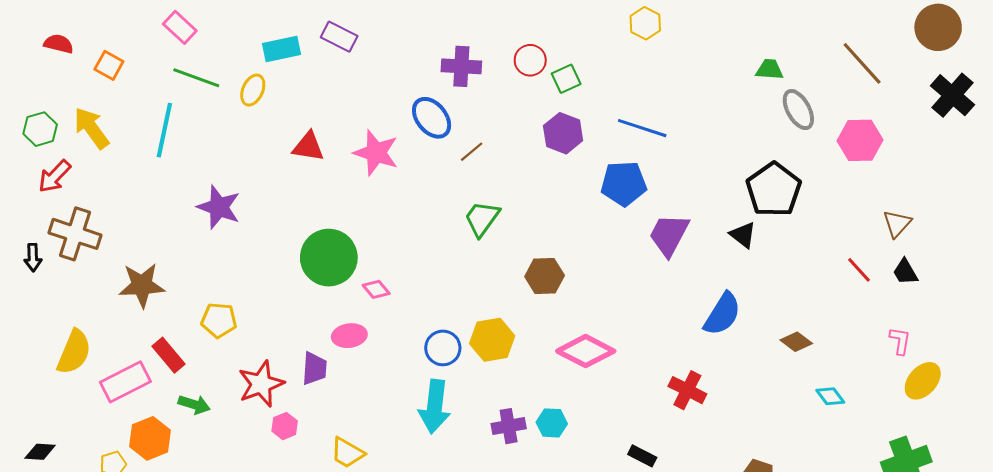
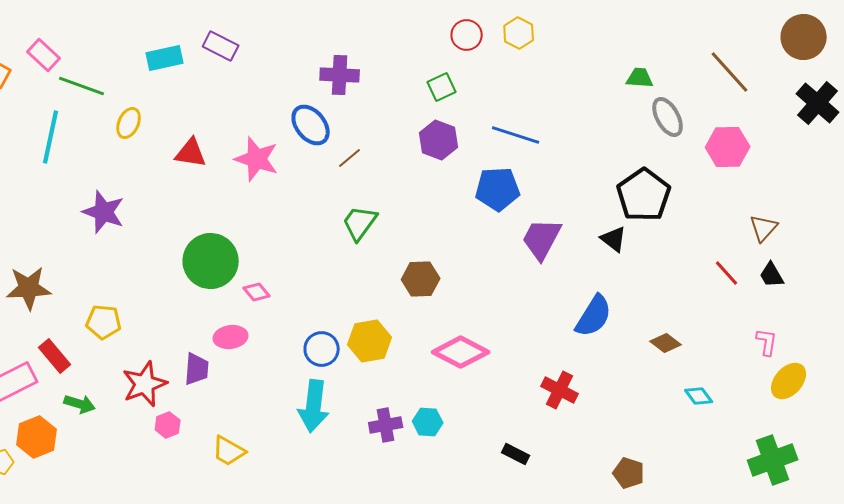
pink rectangle: (180, 27) -> (44, 55), moved
red circle: (530, 60) -> (467, 35), moved
yellow ellipse: (253, 90) -> (129, 123), moved

